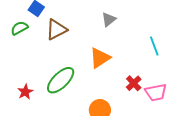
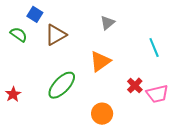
green semicircle: (19, 28) -> (19, 34), turned 66
red star: (25, 92) -> (13, 94), moved

